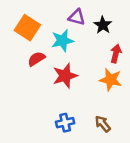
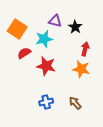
red star: (65, 76) -> (46, 66), turned 30

